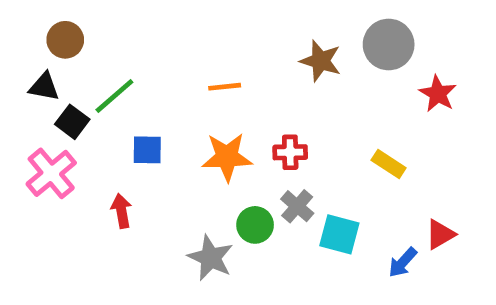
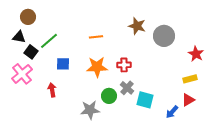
gray circle: (389, 45) -> (164, 36), moved
red star: (438, 94) -> (196, 54), moved
yellow rectangle: (389, 164) -> (190, 79), moved, turned -48
gray star: (211, 258) -> (90, 110), turned -30

